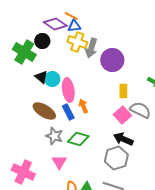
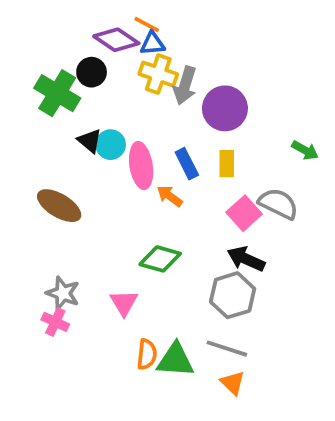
yellow rectangle: (123, 91) -> (227, 164), moved
orange arrow: (83, 106) -> (170, 196), turned -32
brown ellipse: (44, 111) -> (59, 206), moved
blue rectangle: (68, 112) -> (187, 164), moved
gray star: (54, 136) -> (63, 293), moved
pink cross: (23, 172) -> (55, 322), size x0.6

